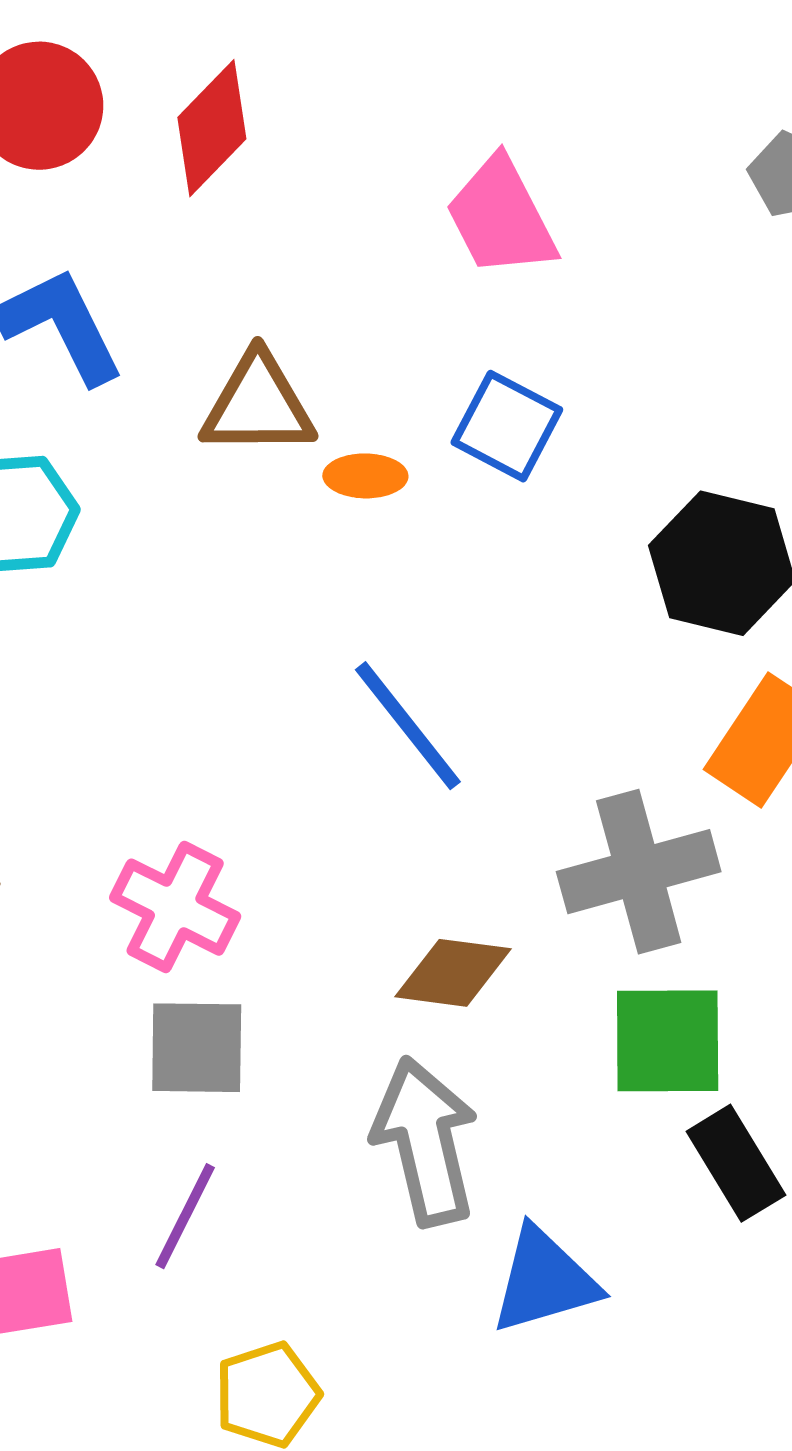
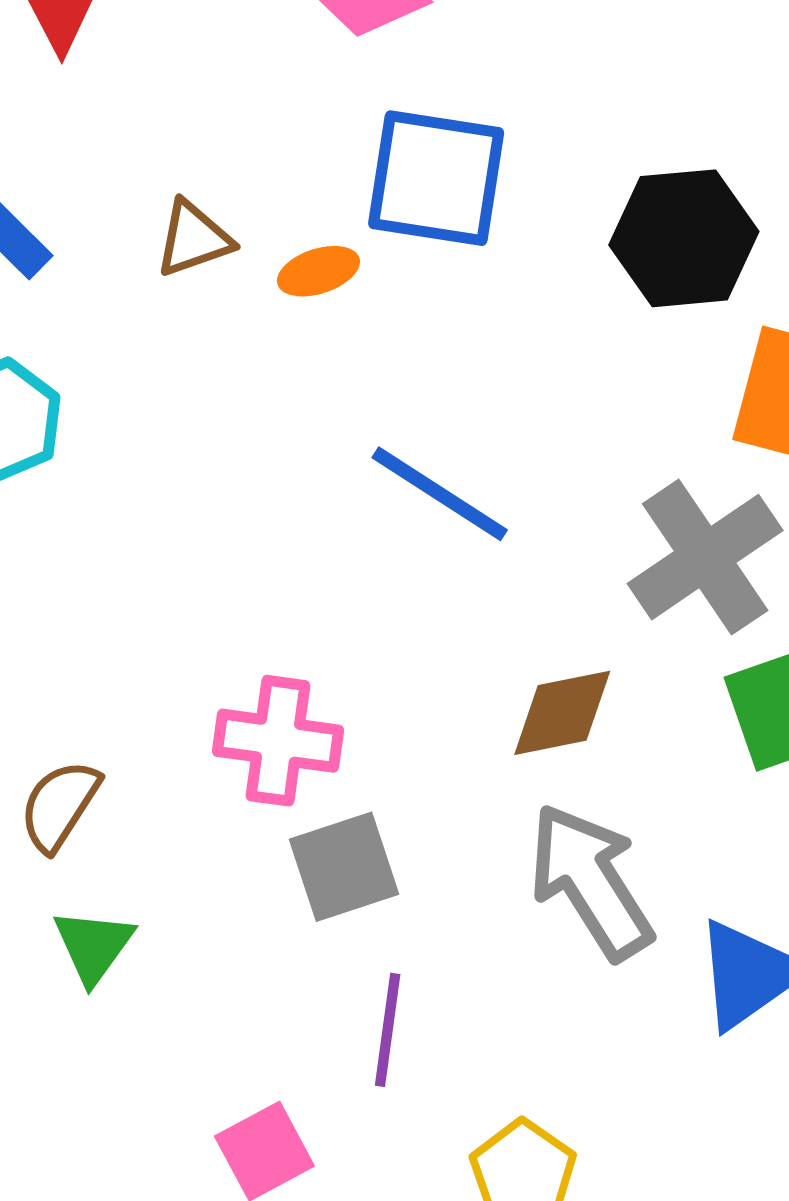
brown triangle: (258, 405) -> (194, 239), size x0.7
blue square: (507, 426) -> (436, 178), size x1.4

